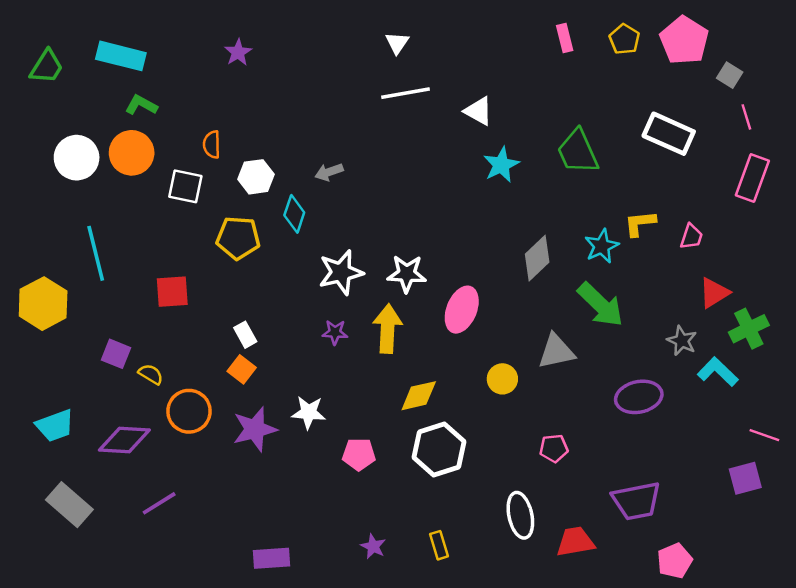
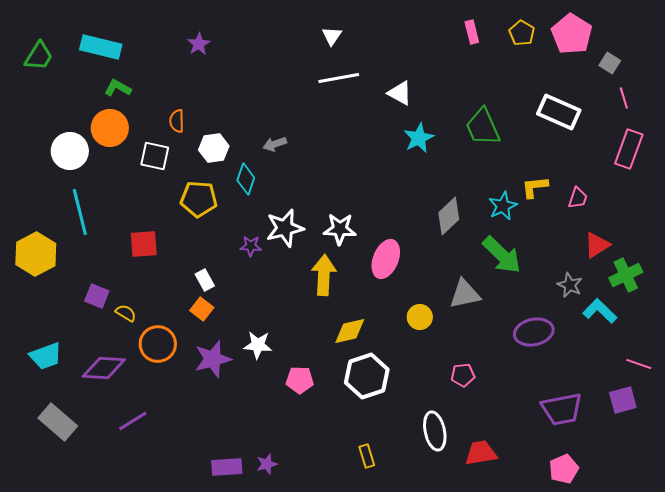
white circle: (77, 158) -> (70, 151), moved
purple star: (335, 332) -> (251, 246), moved
purple trapezoid: (636, 501) -> (562, 409), moved
purple star: (373, 546) -> (267, 464), moved, turned 30

